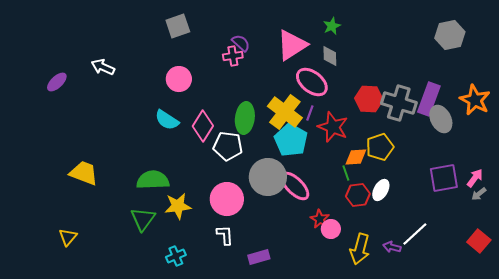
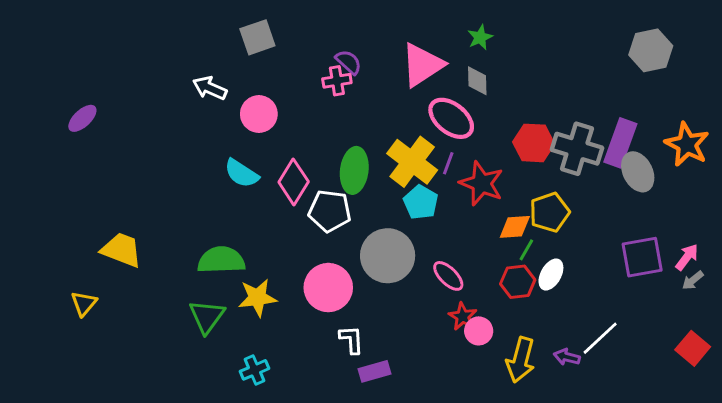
white arrow: (103, 67) -> (210, 88), moved
cyan pentagon: (291, 140) -> (421, 202), size x0.7
green line: (346, 173) -> (526, 250), moved, turned 49
pink ellipse: (295, 186) -> (448, 276), moved, size x0.7
white L-shape: (225, 235) -> (351, 340), moved
yellow triangle: (68, 237) -> (84, 303), moved

